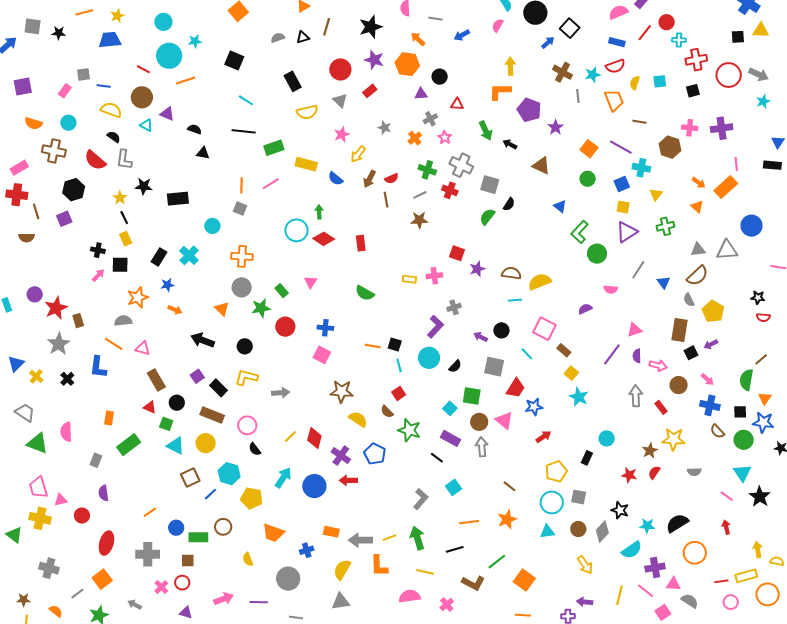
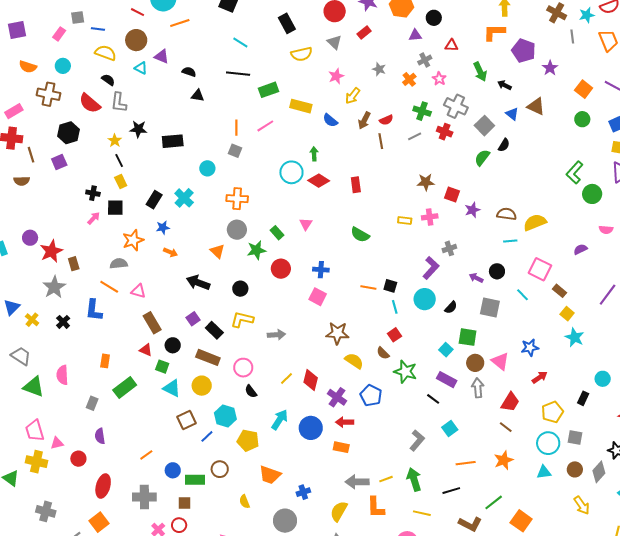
gray square: (490, 185) -> (484, 126), turned 30
blue triangle: (560, 206) -> (512, 114), moved
brown star: (419, 220) -> (426, 182), moved
red trapezoid: (516, 388) -> (510, 402), moved
orange rectangle: (331, 532) -> (341, 447), moved

